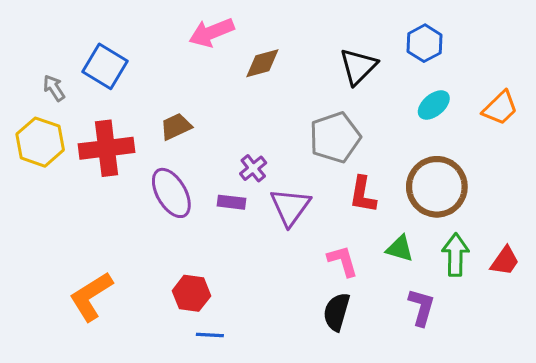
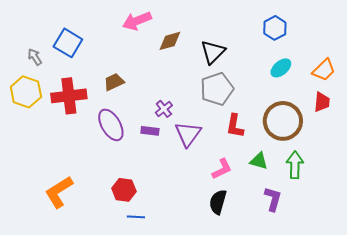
black triangle: (358, 66) -> (213, 52), moved
pink L-shape: (343, 261) -> (222, 169), turned 80
red trapezoid: (505, 261) -> (322, 102), moved, turned -30

